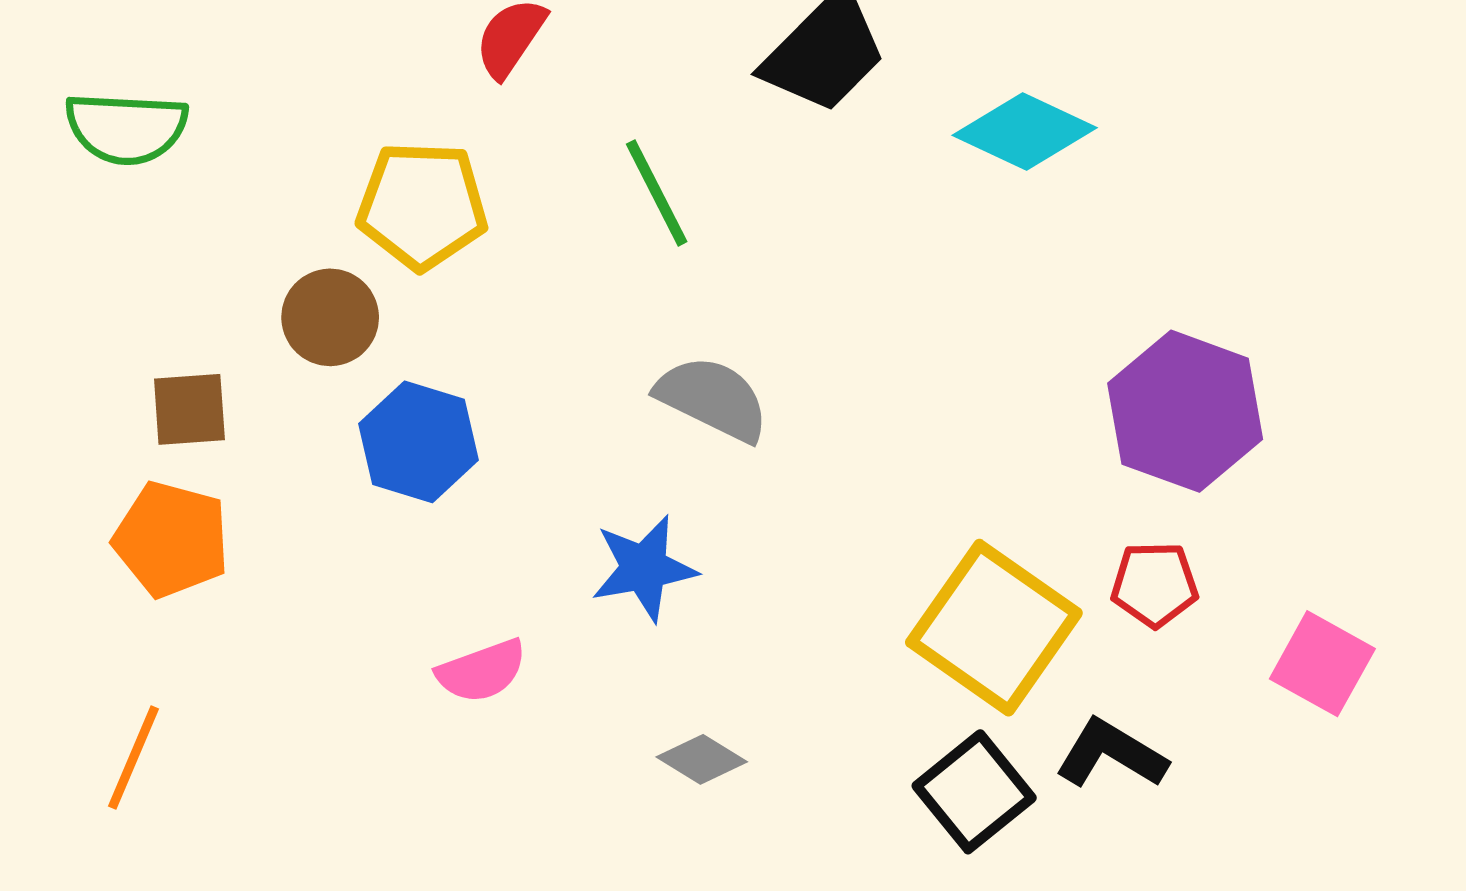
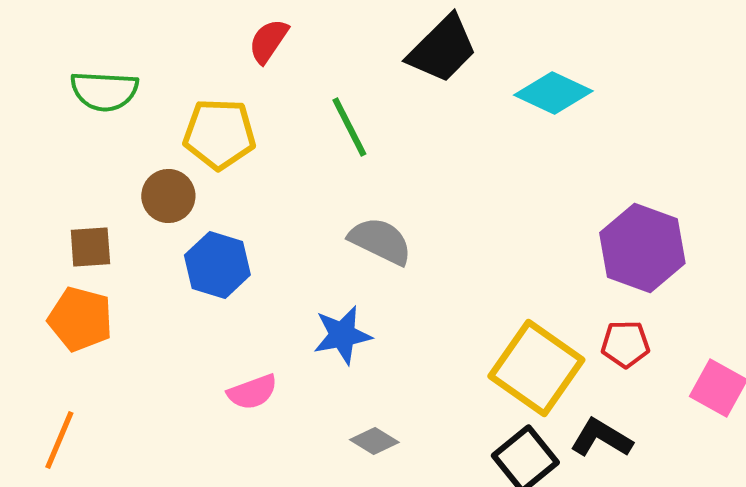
green semicircle: (126, 128) -> (104, 91), moved

